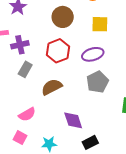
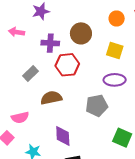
purple cross: (20, 45) -> (50, 43), moved
purple ellipse: (93, 54) -> (115, 80), moved

